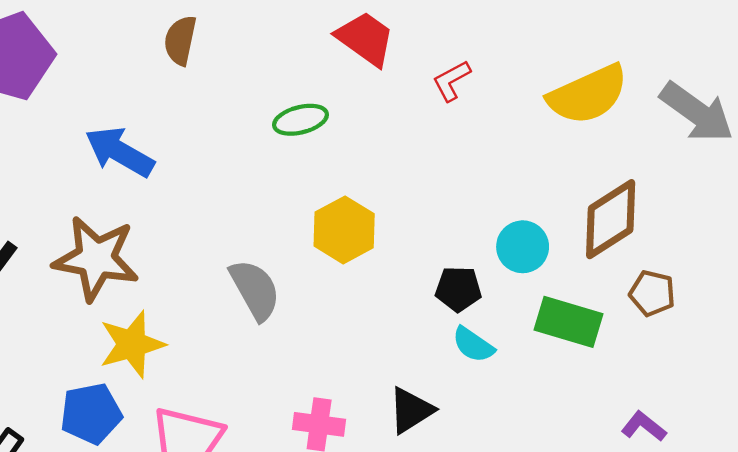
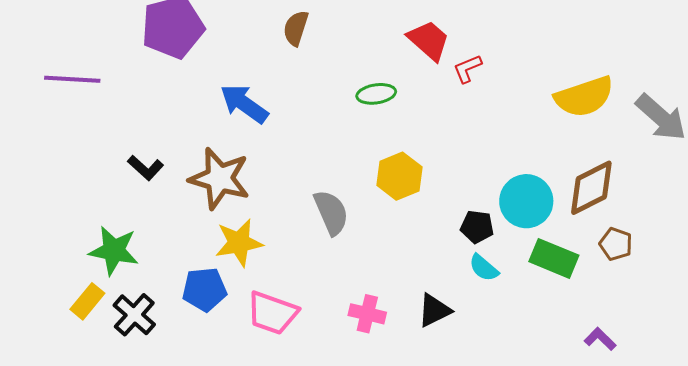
red L-shape: (451, 81) -> (467, 69), moved
cyan circle: (523, 247) -> (526, 201), size x1.4

